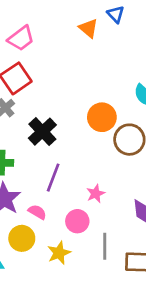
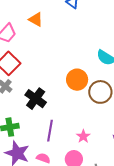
orange triangle: (88, 28) -> (36, 19), moved

